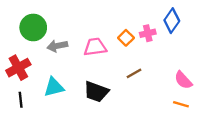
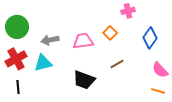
blue diamond: (172, 21) -> (150, 38), moved
green circle: (33, 27) -> (17, 27), moved
pink cross: (148, 33) -> (128, 11), moved
cyan triangle: (54, 87) -> (43, 63), moved

